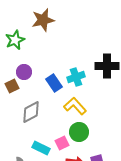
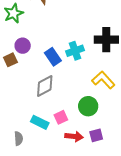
yellow L-shape: (75, 106) -> (103, 80), moved
gray diamond: (31, 112) -> (45, 86), moved
green circle: (79, 132) -> (88, 106), moved

